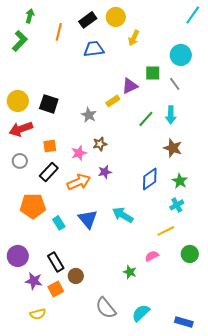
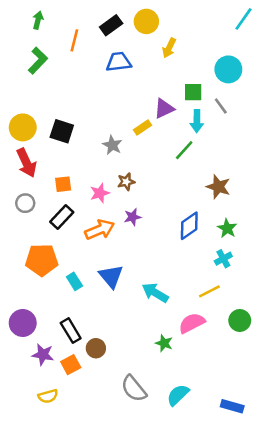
green L-shape: (20, 41) -> (38, 61), moved
cyan arrow: (171, 115) -> (197, 121), moved
red arrow: (21, 129) -> (27, 163), turned -95
cyan arrow: (123, 215) -> (155, 293), moved
pink semicircle: (152, 256) -> (192, 323), size x1.5

